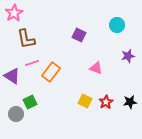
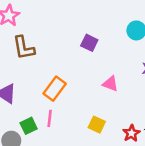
pink line: (32, 63) -> (50, 118), moved, turned -64
red star: (106, 102) -> (131, 133), moved

